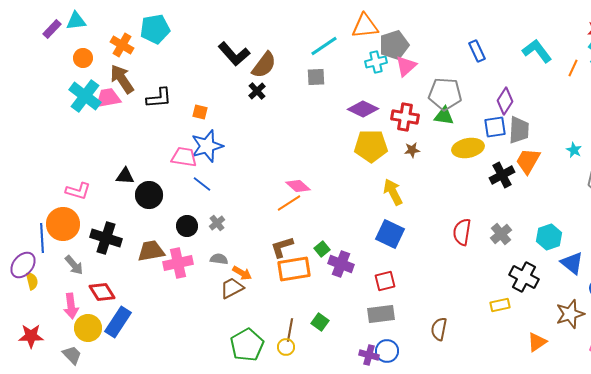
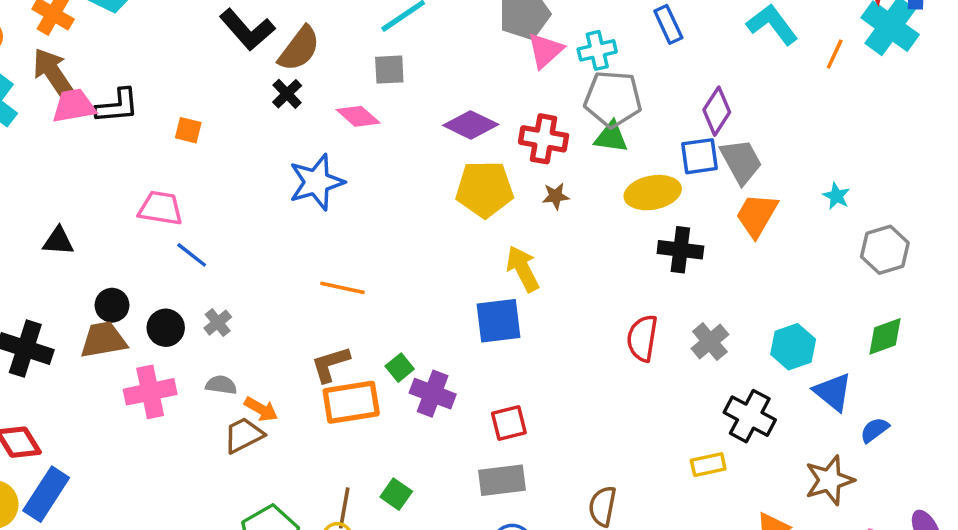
cyan cross: (376, 62) -> (597, 50), moved
pink trapezoid: (108, 98) -> (74, 106), moved
gray trapezoid: (519, 130) -> (741, 161), turned -32
blue star: (207, 146) -> (316, 182), moved
black cross: (502, 175) -> (680, 250), moved, turned 35
pink diamond: (298, 186) -> (358, 116), moved
black circle: (149, 195) -> (112, 305), moved, size x0.7
orange line: (289, 203) -> (342, 288), turned 45
blue square: (390, 234) -> (498, 321), moved, turned -32
brown trapezoid: (151, 251) -> (103, 340), moved

